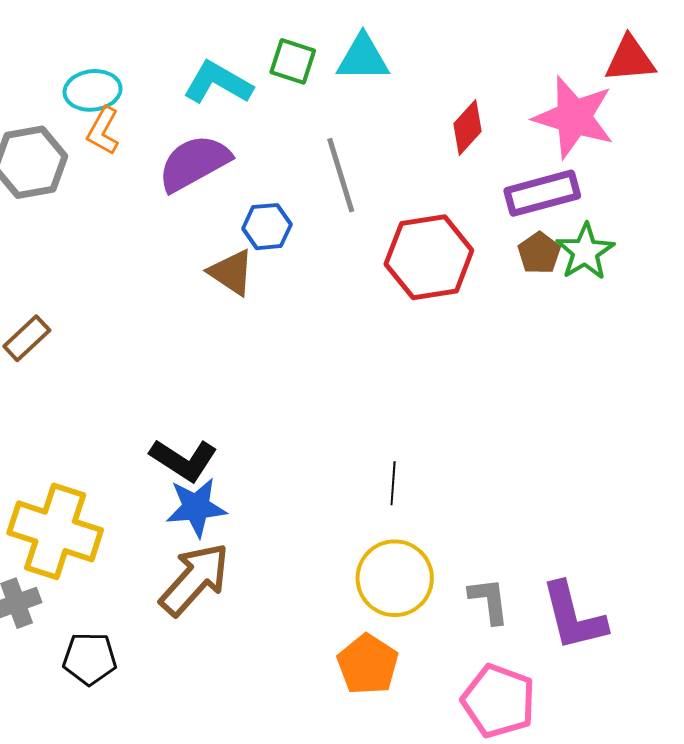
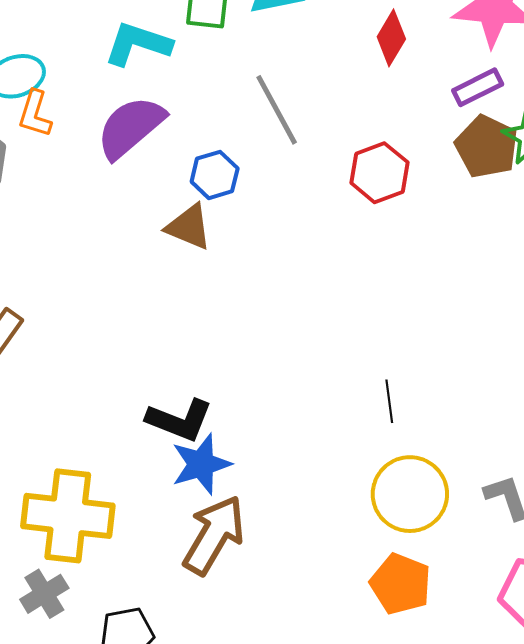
purple rectangle: (542, 193) -> (478, 87), size x0.7
brown pentagon: (539, 253) -> (487, 147), size x1.5
red hexagon: (429, 257) -> (379, 173), size x0.7

